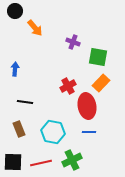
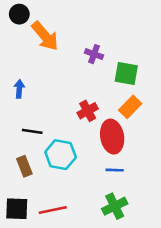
orange arrow: (35, 28) -> (45, 36), size x1.4
cyan hexagon: (53, 132) -> (61, 155), moved
green cross: (72, 160) -> (115, 206), moved

